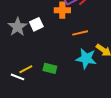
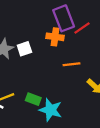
cyan star: (86, 59) -> (51, 110), moved

